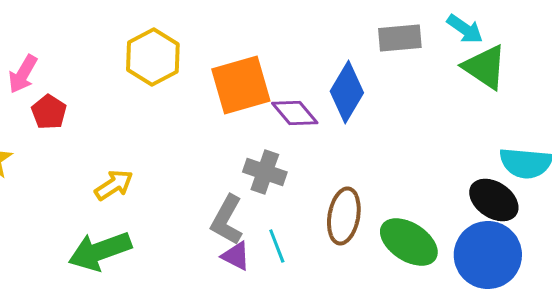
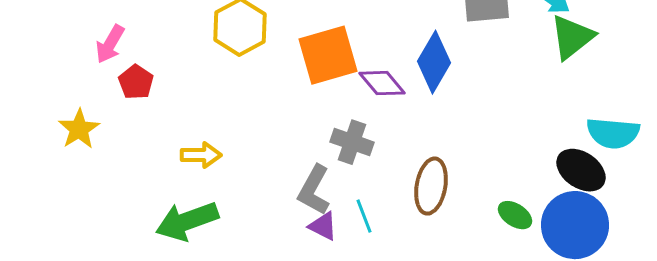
green triangle: (485, 67) -> (572, 37), turned 48
yellow arrow: (114, 185) -> (201, 155), turned 33
green ellipse: (409, 242) -> (515, 215), moved, size x0.6

